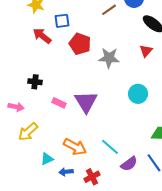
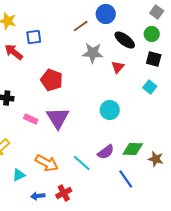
red pentagon: (80, 44) -> (52, 80), moved
gray star: (109, 58) -> (93, 53), moved
purple semicircle: (129, 164) -> (106, 152), moved
blue arrow: (66, 172) -> (38, 196), moved

